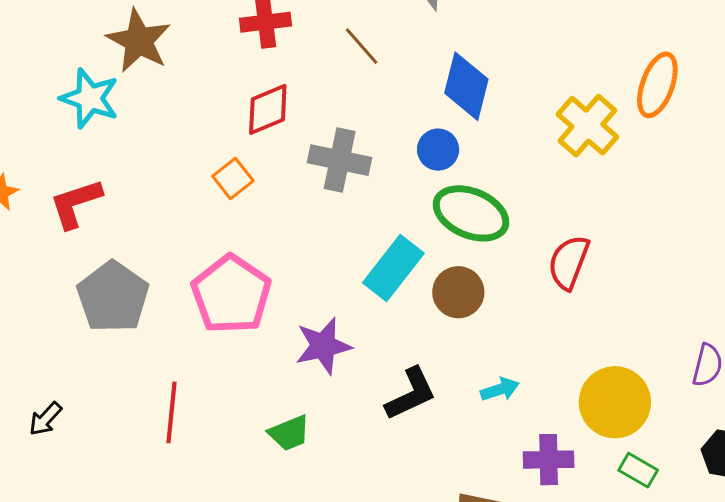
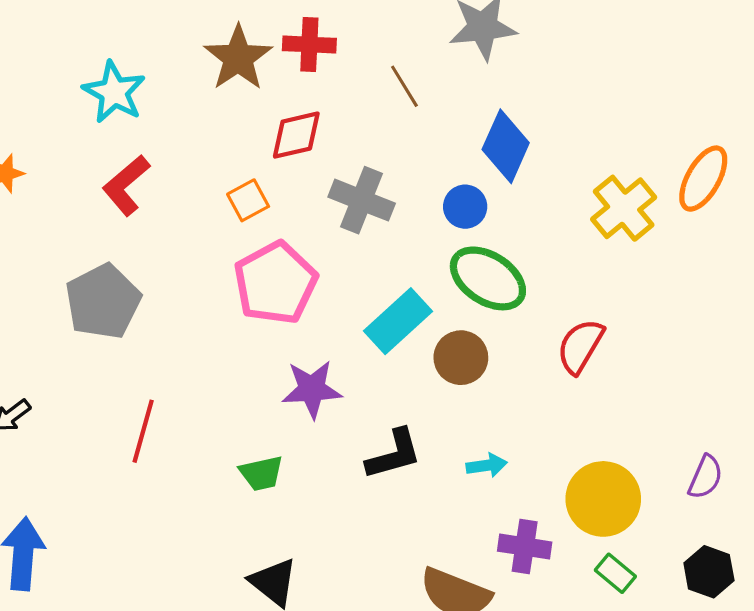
brown star: (139, 41) -> (238, 58), moved
red L-shape: (76, 203) -> (126, 185), moved, turned -32
pink pentagon: (231, 294) -> (275, 283), moved

